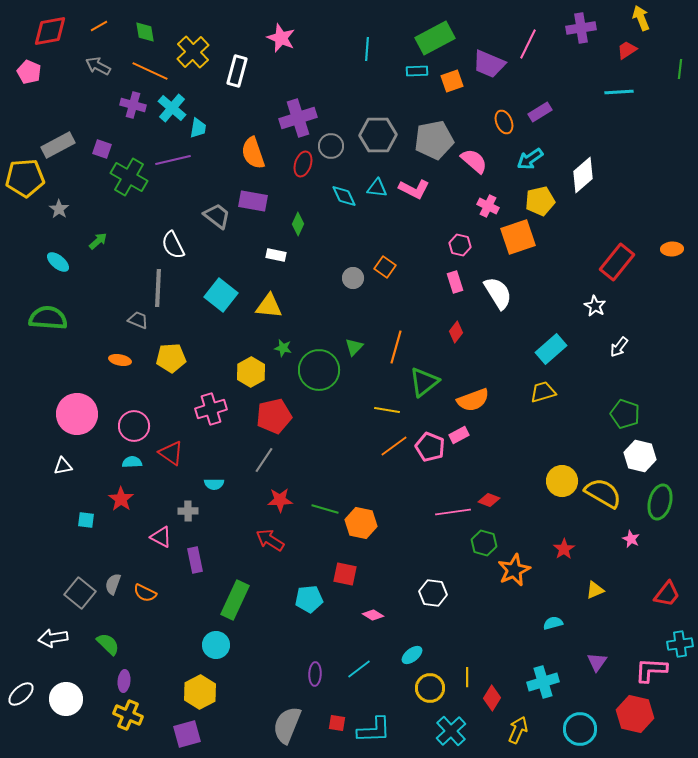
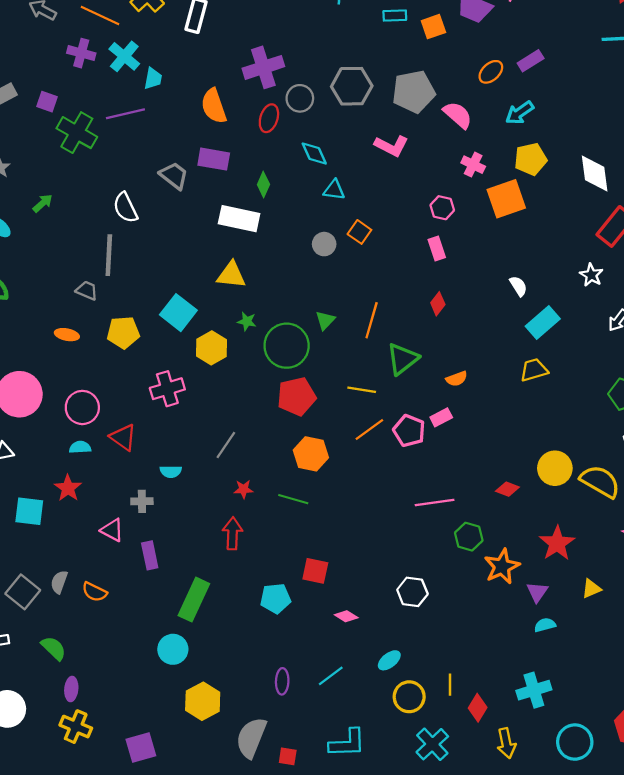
orange ellipse: (504, 122) -> (491, 72), turned 70
white diamond: (583, 175) -> (595, 173), moved, turned -57
cyan triangle: (377, 188) -> (334, 190), moved
white rectangle: (276, 255) -> (239, 219), size x1.8
white semicircle: (498, 293) -> (518, 286), moved, size x0.6
cyan square: (221, 295) -> (178, 313), moved
orange semicircle: (473, 400) -> (457, 379), size x0.6
red pentagon: (274, 416) -> (297, 396), moved
red star: (280, 500) -> (244, 489), size x0.7
red diamond: (489, 500) -> (507, 489), moved
cyan square: (86, 520) -> (29, 511), size x1.6
orange hexagon: (361, 523) -> (311, 454), moved
red arrow: (270, 540) -> (232, 533), turned 60
red star: (564, 549) -> (557, 543), size x1.5
purple triangle: (597, 662) -> (537, 592), moved
yellow hexagon: (200, 692) -> (203, 701), moved
red square: (337, 723) -> (288, 756), moved
yellow arrow: (518, 730) -> (506, 743), turned 144

